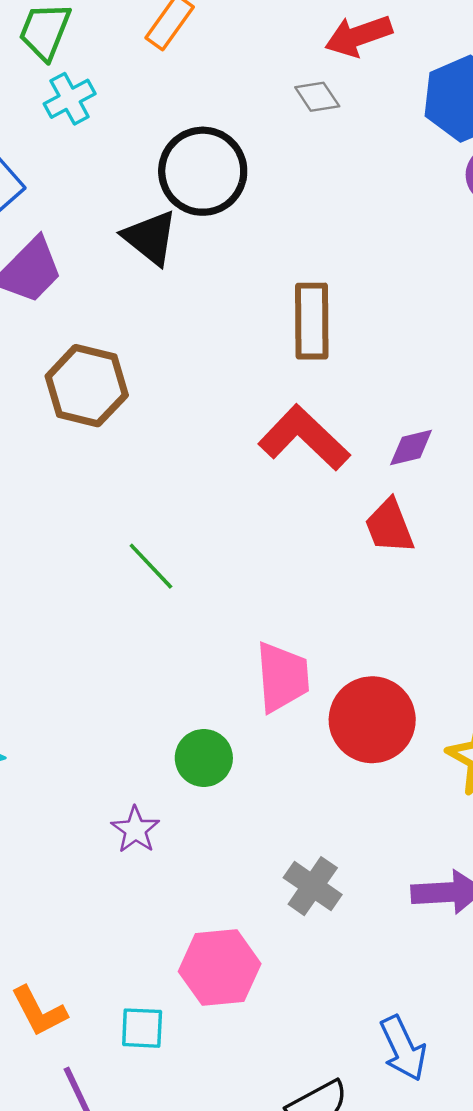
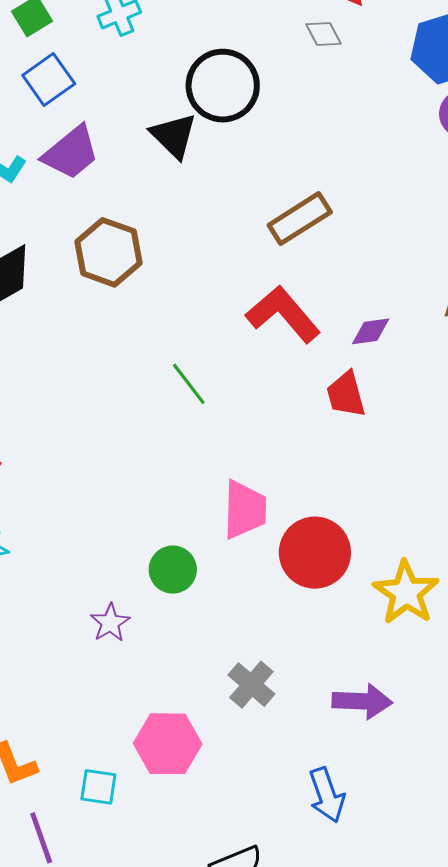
brown rectangle: (312, 321) -> (300, 219), turned 52
green line: (151, 566) -> (189, 384), moved
blue arrow: (403, 1048) -> (327, 795), moved

